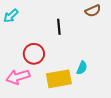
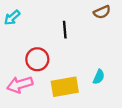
cyan semicircle: (82, 68) -> (99, 77), moved

